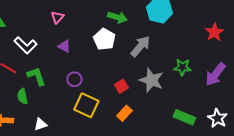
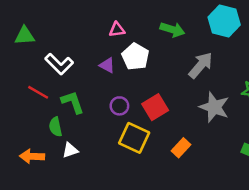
pink triangle: (57, 17) -> (117, 30), moved, turned 40
white pentagon: (104, 39) -> (135, 57), moved
red square: (121, 86) -> (155, 107), moved, size x1.5
white triangle: (40, 124) -> (70, 150), moved

